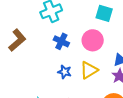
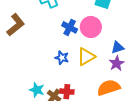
blue cross: (61, 41) -> (70, 27), moved

